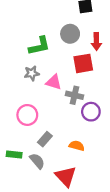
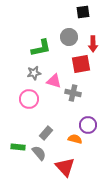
purple circle: (91, 112) -> (88, 125), moved
pink circle: (27, 115) -> (29, 99), moved

